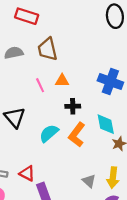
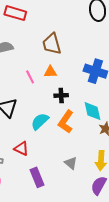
brown trapezoid: (47, 49) -> (52, 44), moved
red triangle: (27, 173) -> (21, 148), moved
gray triangle: (89, 181) -> (71, 163), moved

